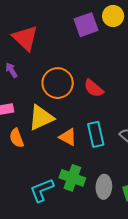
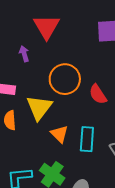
yellow triangle: (41, 118) -> (39, 108), turned -44

